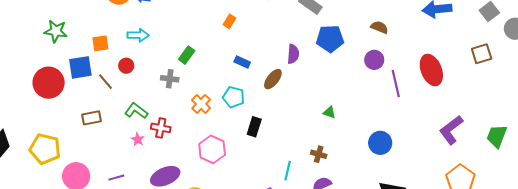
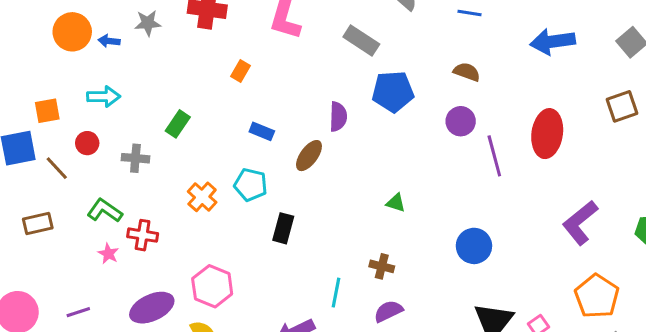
red ellipse: (431, 70) -> (547, 134), turned 32
gray cross: (170, 79) -> (135, 158), moved
pink hexagon: (212, 149) -> (212, 286), moved

